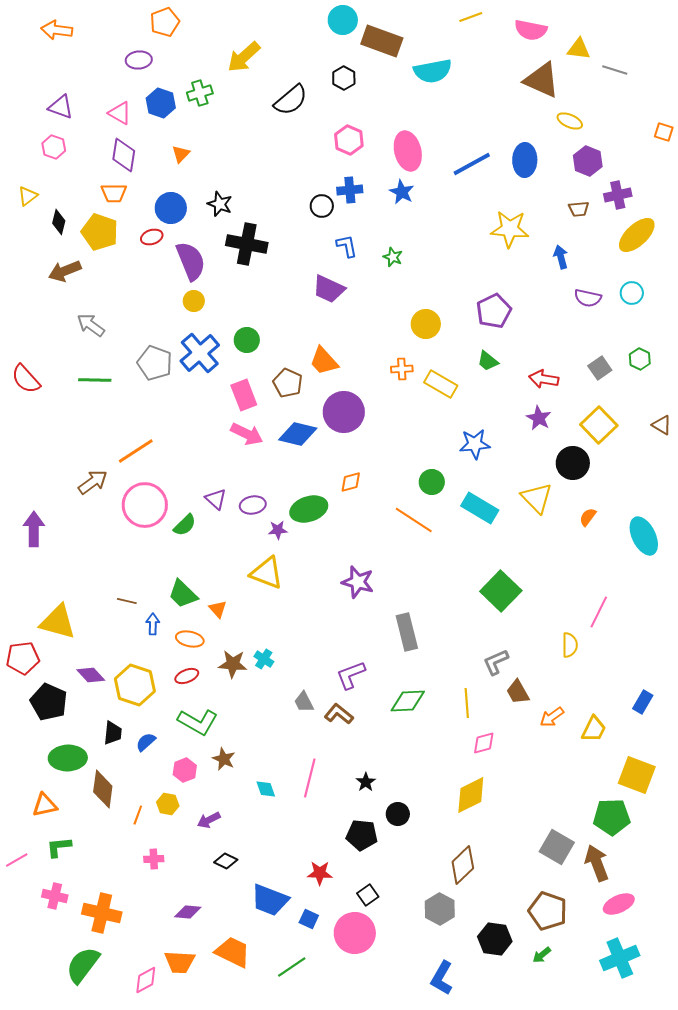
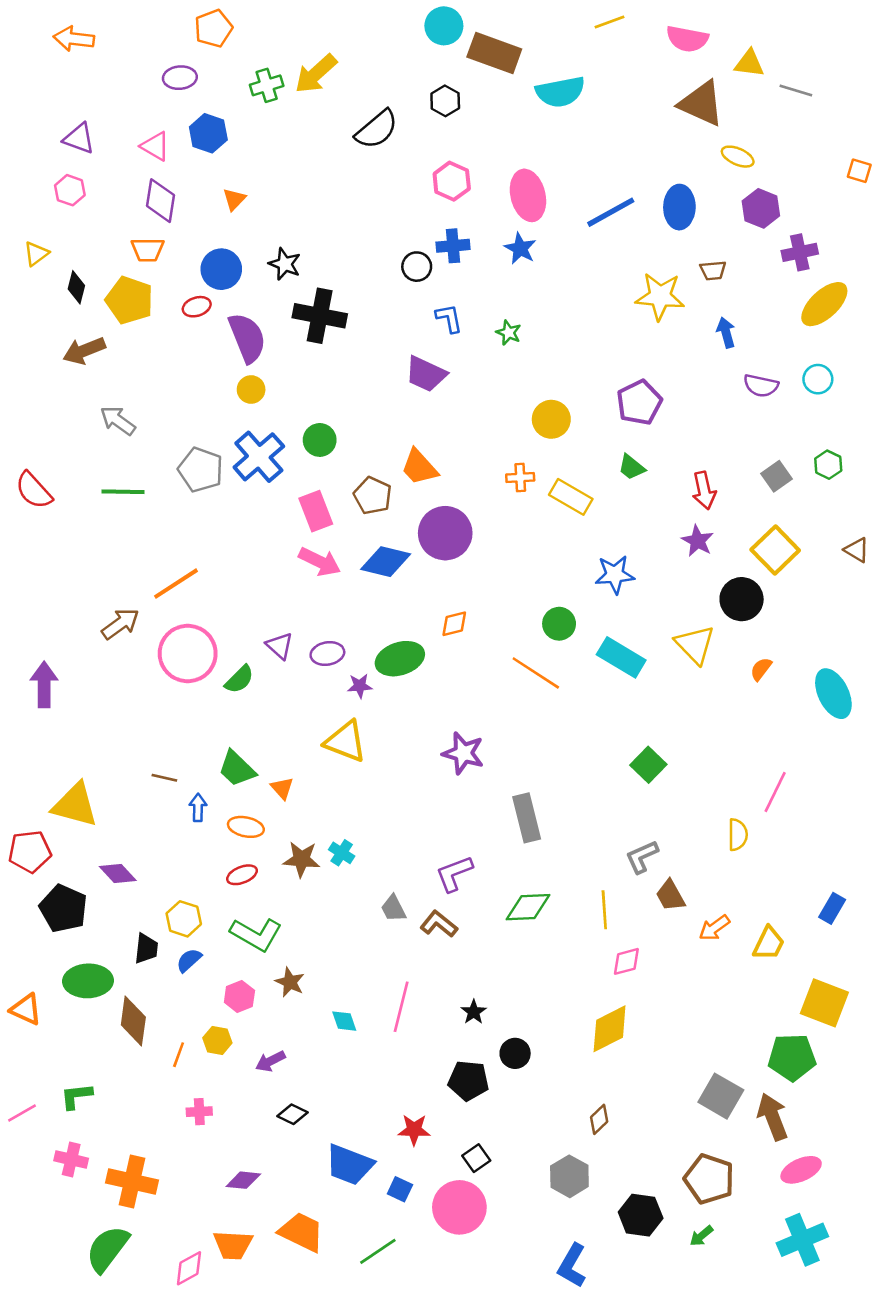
green cross: (200, 93) -> (267, 85), moved
brown trapezoid: (579, 209) -> (713, 270), moved
red arrow: (544, 379) -> (704, 490), turned -112
green square: (501, 591) -> (648, 765), size x0.7
yellow hexagon: (135, 685) -> (184, 919), moved, size x0.7
orange triangle: (45, 805) -> (26, 1009), moved, turned 36
brown diamond: (463, 865) -> (599, 1119), size x0.6

